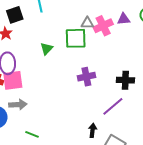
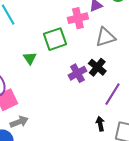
gray triangle: (87, 23) -> (105, 37), moved, size x1.5
pink cross: (103, 26) -> (78, 18), turned 30
black cross: (125, 80) -> (97, 67), moved, turned -36

